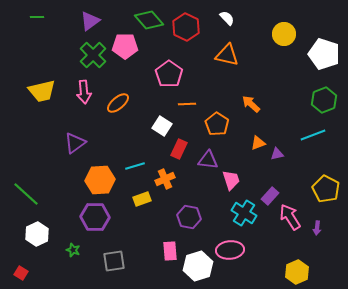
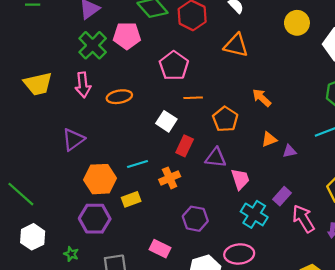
orange ellipse: (118, 103) -> (119, 97), turned 30
yellow rectangle: (142, 199) -> (131, 199), moved
pink rectangle: (170, 251) -> (160, 249), moved, turned -60

